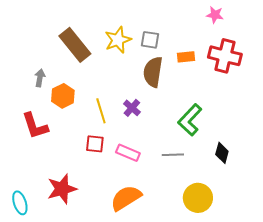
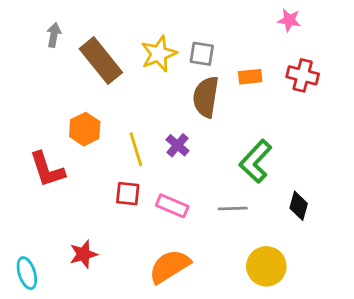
red cross: (225, 56) -> (303, 75), size x0.7
gray arrow: (40, 78) -> (54, 35), moved
red star: (62, 189) -> (83, 254), size x0.7

